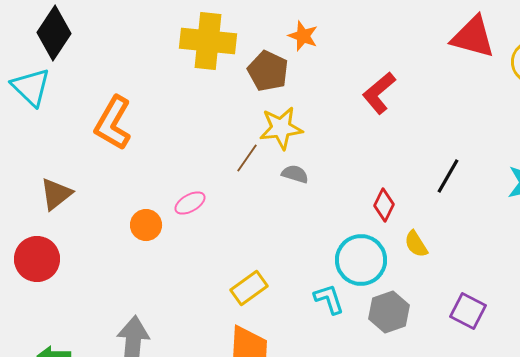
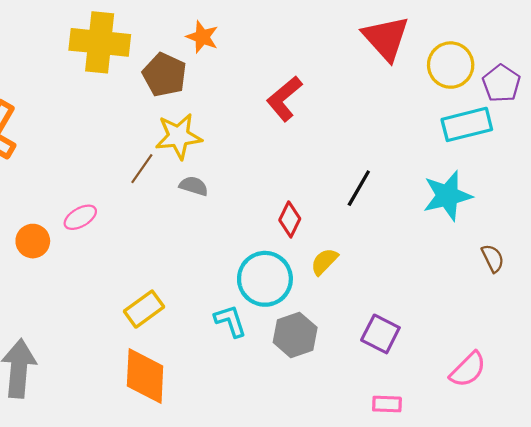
red triangle: (473, 37) -> (386, 38), turned 33
yellow semicircle: (416, 244) -> (324, 262), turned 76

